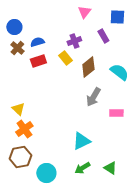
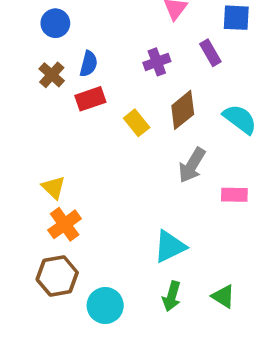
blue circle: (14, 27) -> (55, 23), moved
blue semicircle: (37, 42) -> (89, 64), turned 120
yellow rectangle: (65, 58) -> (137, 123), moved
green arrow: (82, 168) -> (172, 296), turned -42

